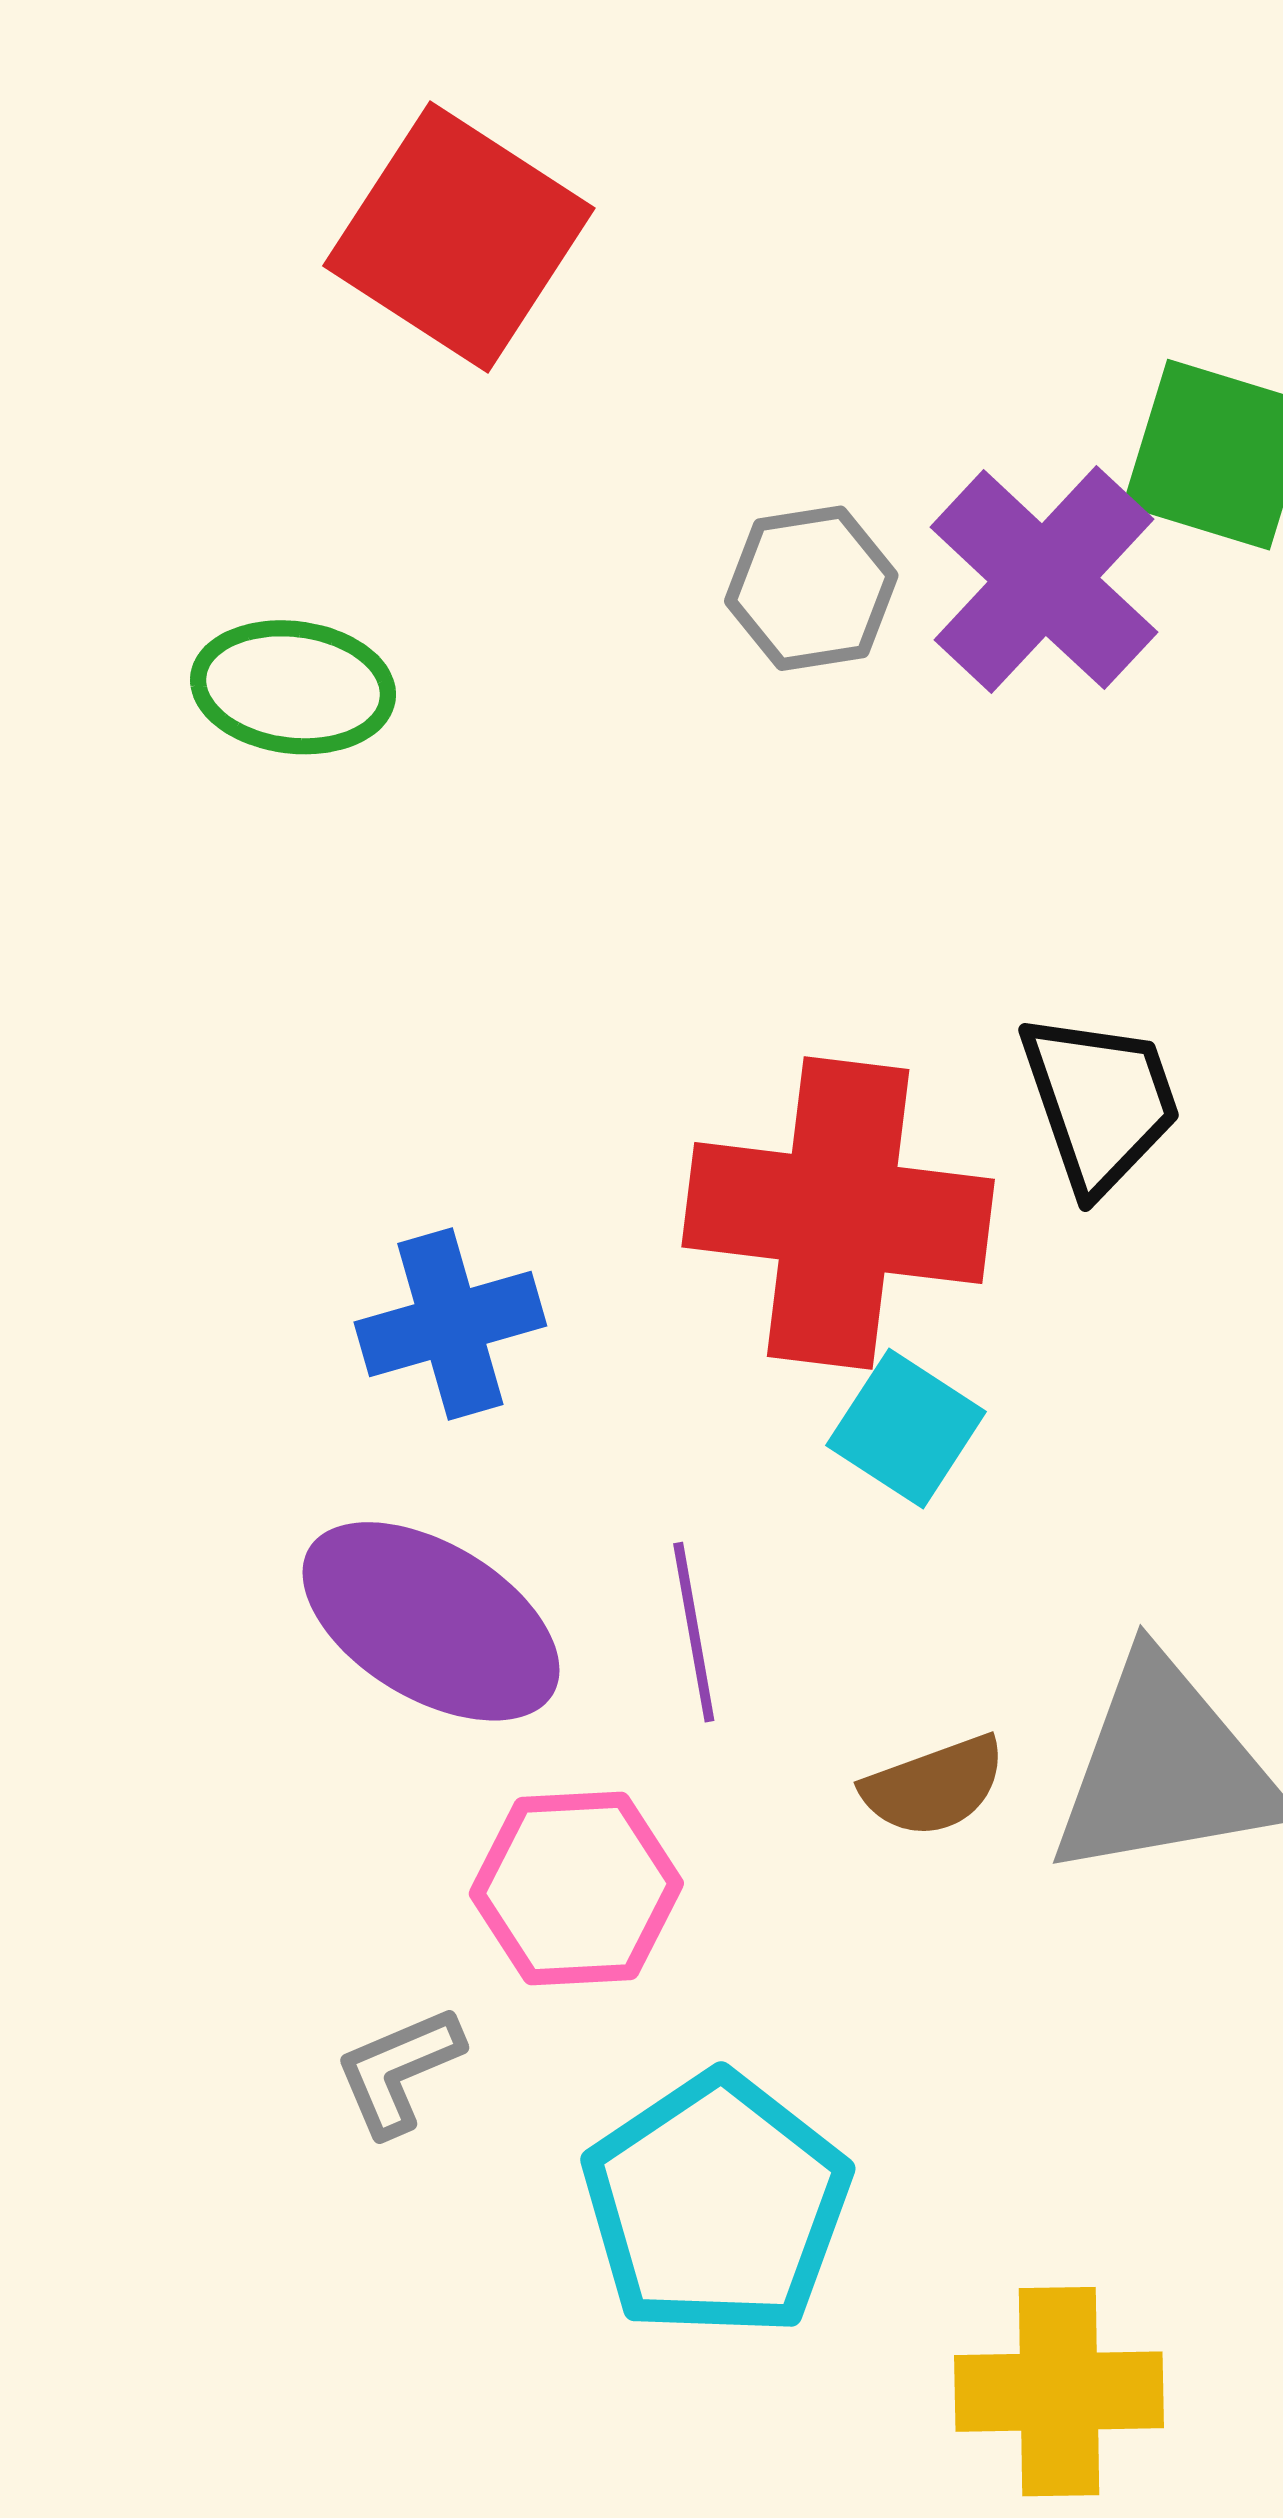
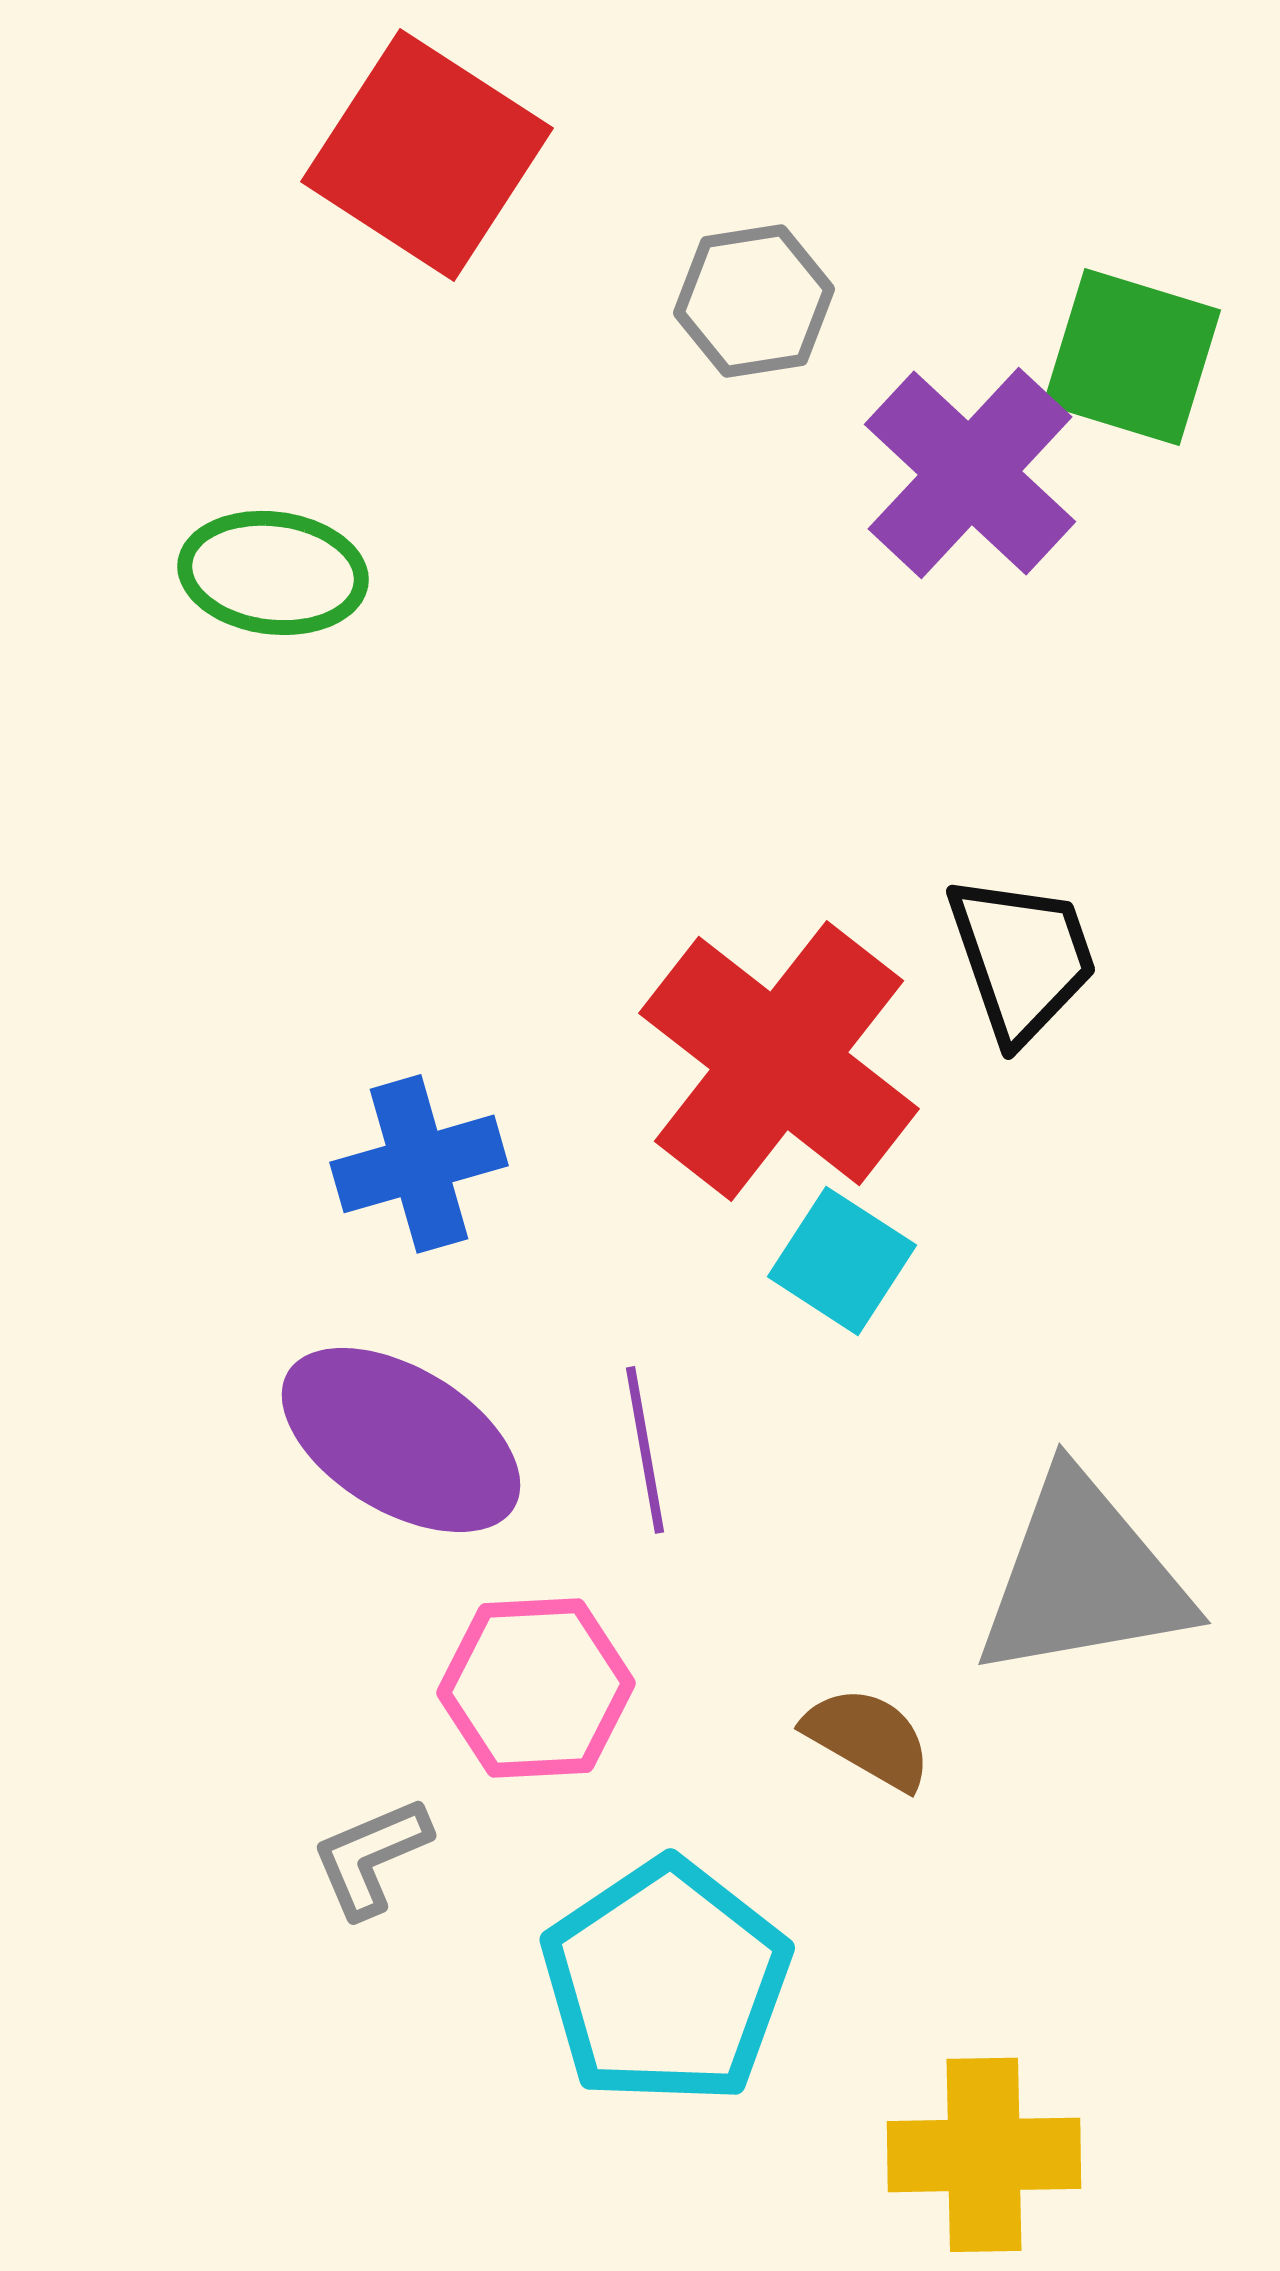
gray hexagon: (811, 588) -> (754, 301), moved
red cross: (838, 1213) -> (779, 1061), turned 31
brown semicircle: (934, 1786) -> (868, 1738), moved, turned -130

